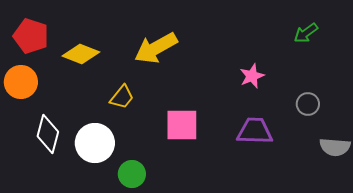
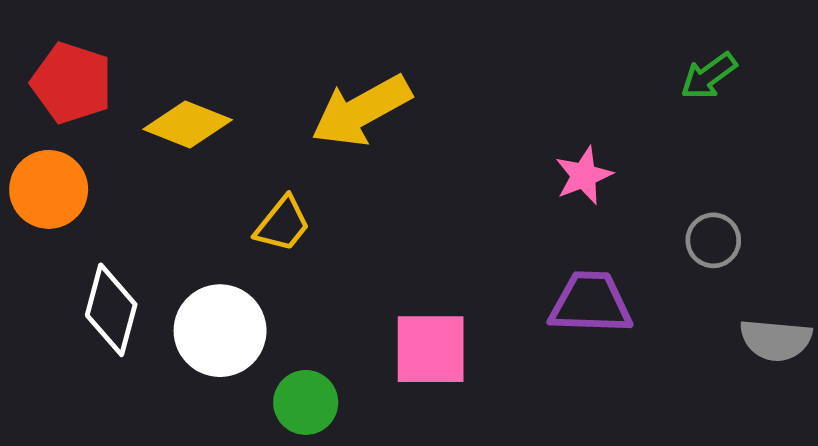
pink square: (182, 125) -> (431, 349), moved

